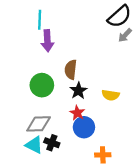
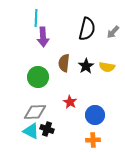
black semicircle: (119, 16) -> (87, 29), moved, turned -35
black star: (78, 91) -> (86, 66), moved
yellow semicircle: (111, 95) -> (107, 67), moved
blue circle: (84, 127) -> (95, 115), moved

